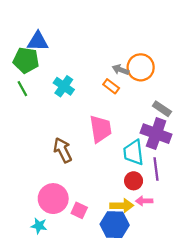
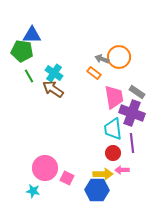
green line: (22, 89) -> (29, 76), moved
pink trapezoid: (100, 129) -> (114, 97), moved
brown arrow: (63, 150) -> (53, 89), moved, turned -30

